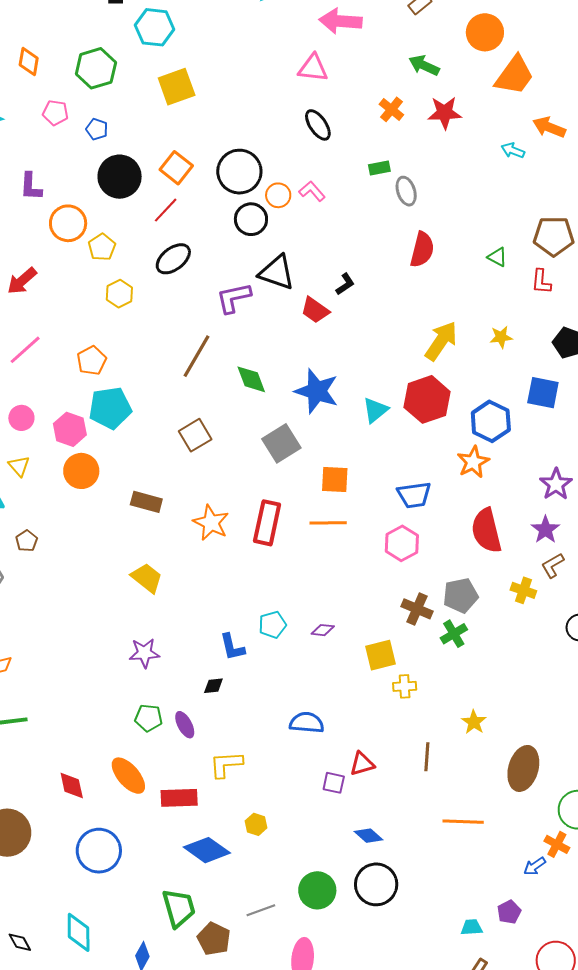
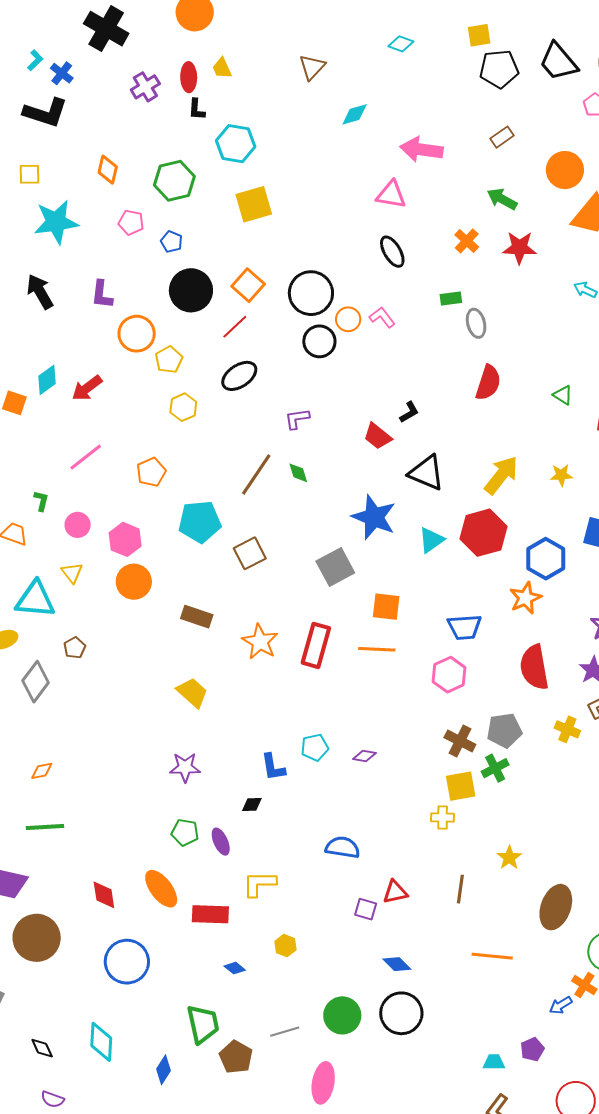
black triangle: (277, 272) -> (426, 473), moved
purple L-shape: (234, 298) -> (297, 419), size x0.7
green diamond: (251, 379) -> (298, 473), moved, size x0.7
cyan pentagon: (110, 408) -> (200, 522), moved
yellow square: (381, 655) -> (461, 786), moved
blue diamond: (207, 850) -> (235, 968), size x0.5

